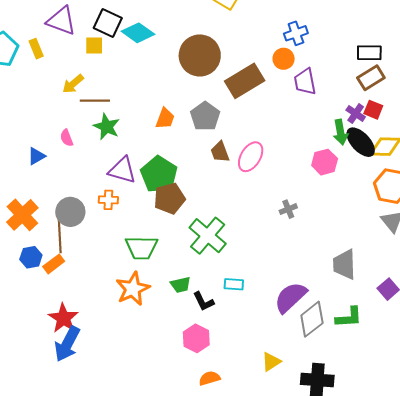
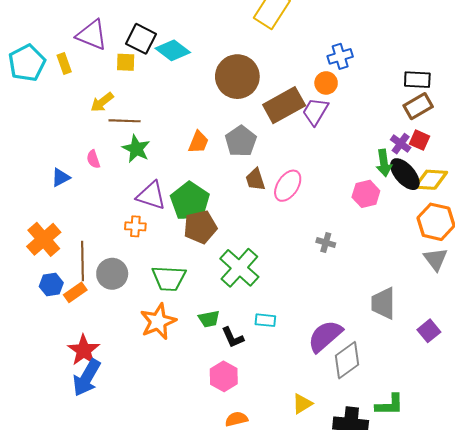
purple trapezoid: (305, 82) -> (315, 111), moved, turned 40
gray cross: (288, 209) -> (326, 243), turned 36
gray circle: (70, 212) -> (112, 274), moved
green L-shape: (349, 317) -> (390, 405), moved

